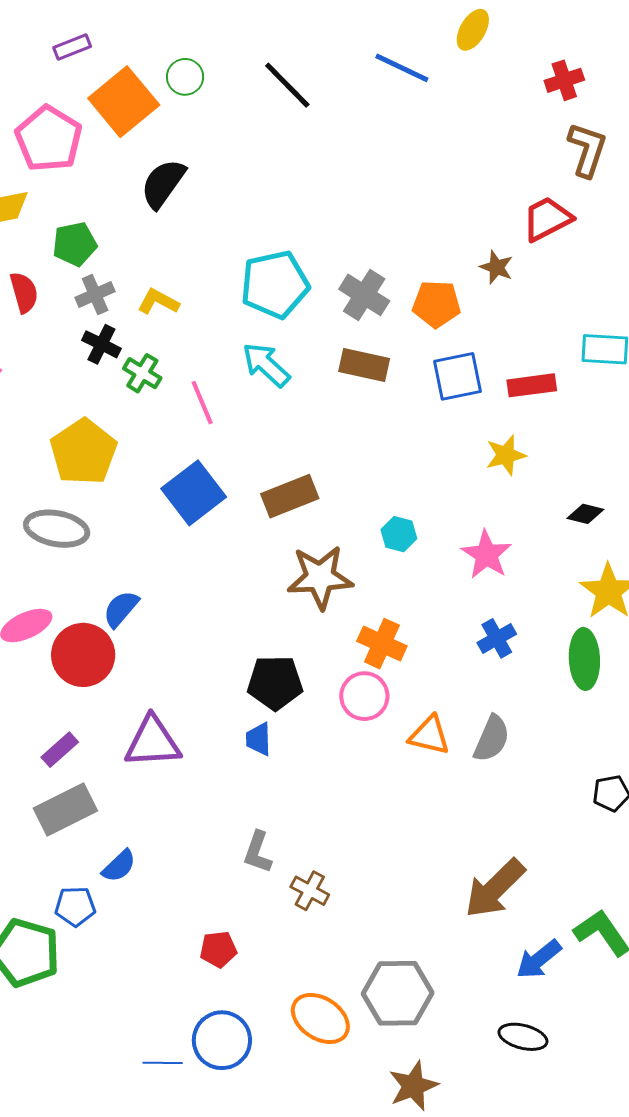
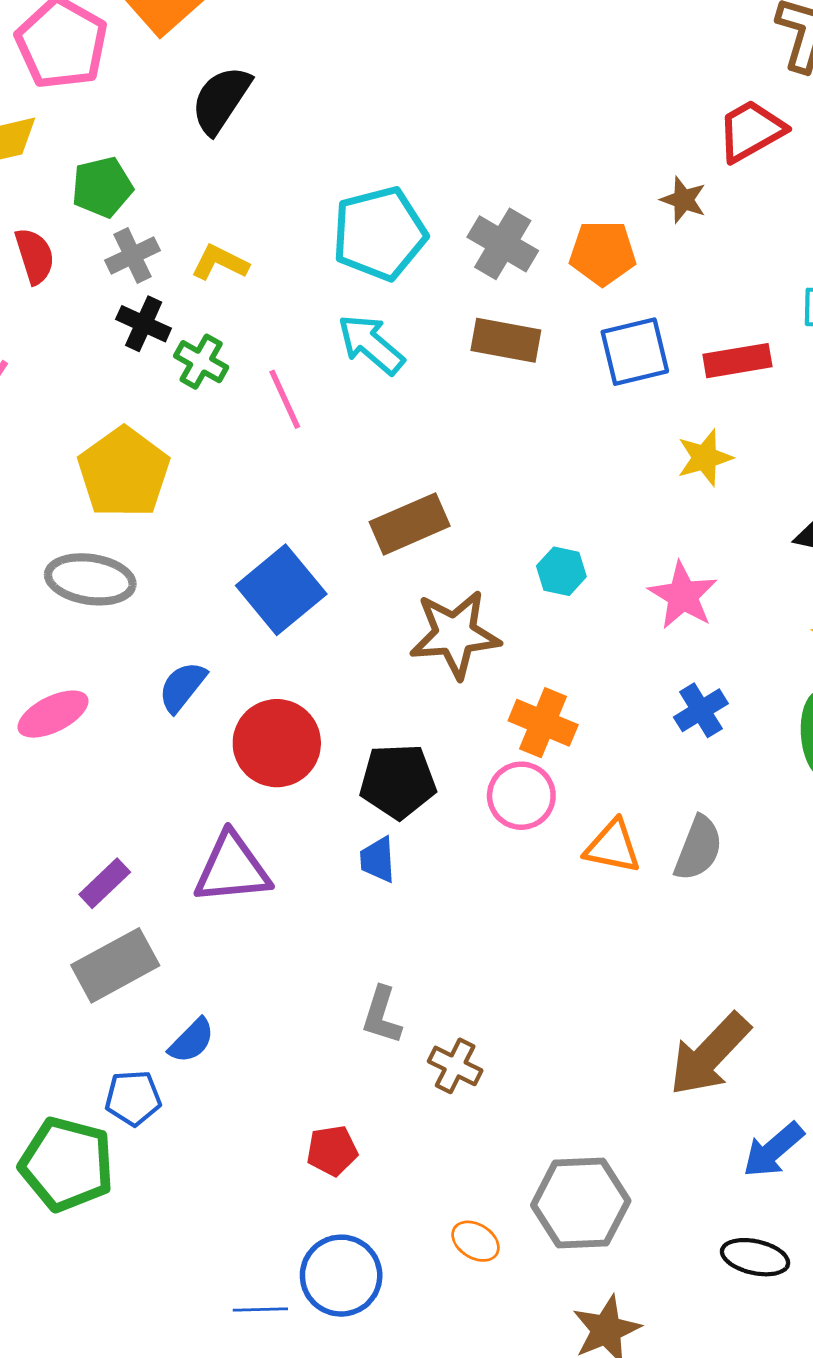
blue square: (194, 493) -> (281, 590), moved
red circle: (83, 655) -> (277, 743), moved
orange ellipse: (320, 1018) -> (475, 1241), size x0.6

